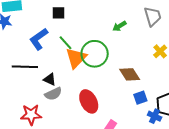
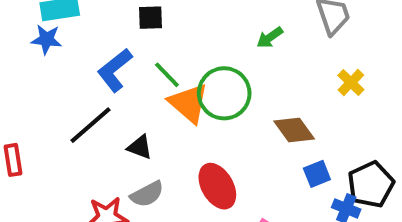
orange triangle: (76, 58) -> (189, 103), turned -30
black line: (25, 67) -> (90, 125), turned -40
gray semicircle: (53, 94) -> (147, 194), moved

